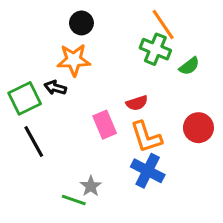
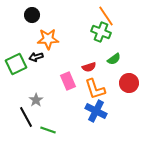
black circle: (81, 23) -> (32, 15), moved
green semicircle: (189, 66) -> (114, 59), moved
black arrow: (55, 88) -> (36, 57), turned -32
black line: (34, 142) -> (26, 117), moved
gray star: (91, 186) -> (36, 100), moved

